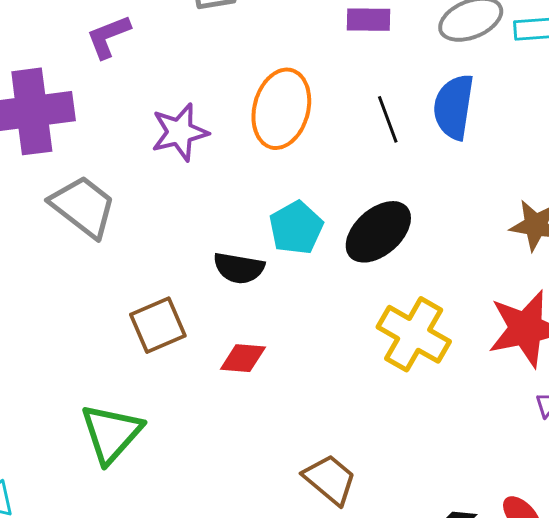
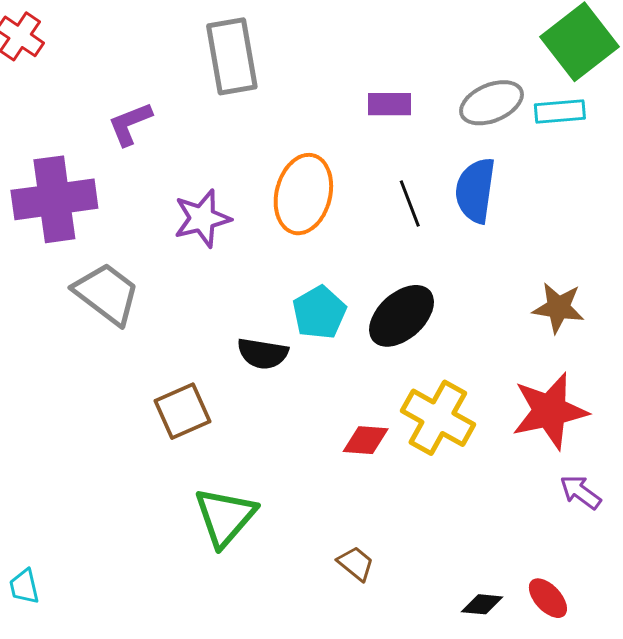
red diamond: (243, 358) -> (366, 440), moved
green triangle: (111, 433) -> (225, 517), moved
brown trapezoid: (330, 479) -> (356, 564), size x0.7

